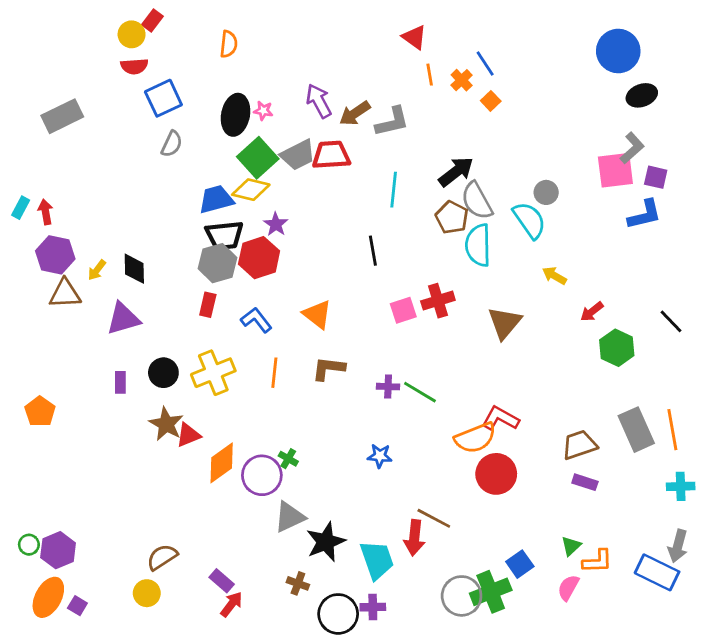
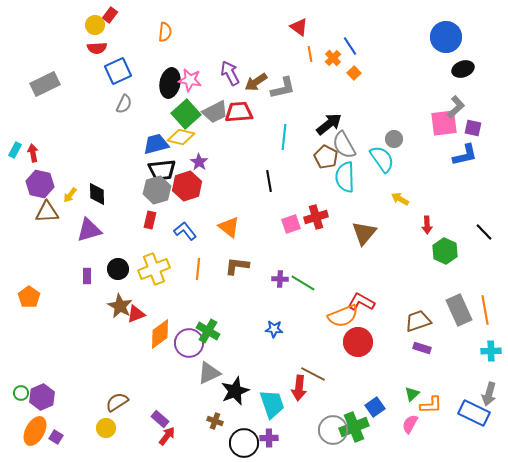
pink star: (263, 111) -> (190, 80), size x1.6
red arrow: (592, 312) -> (427, 225), turned -54
green cross: (288, 459) -> (208, 331), size x1.6

